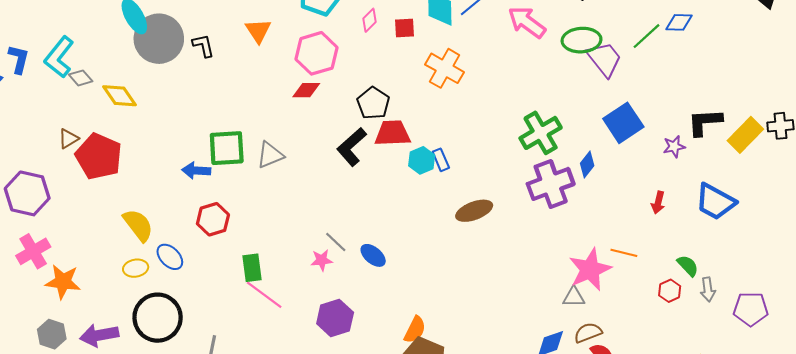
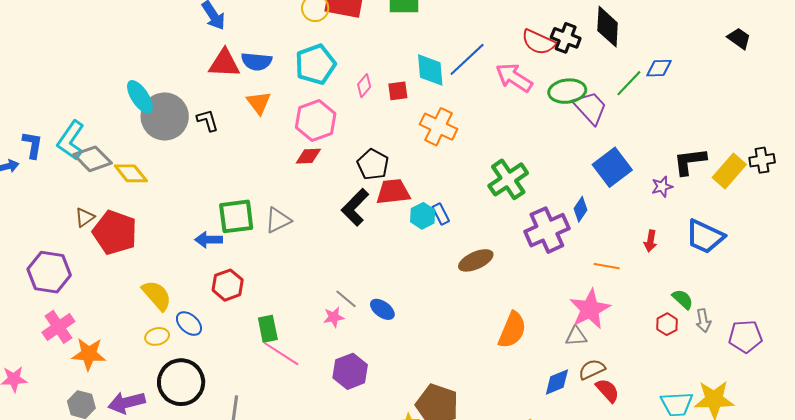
gray diamond: (81, 78) -> (93, 159), size x1.6
green cross: (541, 133) -> (508, 179), moved
orange line: (624, 253) -> (607, 266), moved
orange semicircle: (415, 330) -> (512, 330), moved, size x1.4

